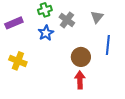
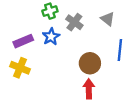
gray triangle: (97, 17) -> (108, 19), turned -32
purple rectangle: (14, 23) -> (23, 41), moved

